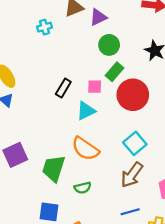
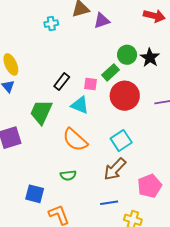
green circle: (109, 45) -> (127, 55), moved
cyan triangle: (86, 111) -> (80, 105), turned 42
green trapezoid: (54, 168) -> (41, 112), moved

